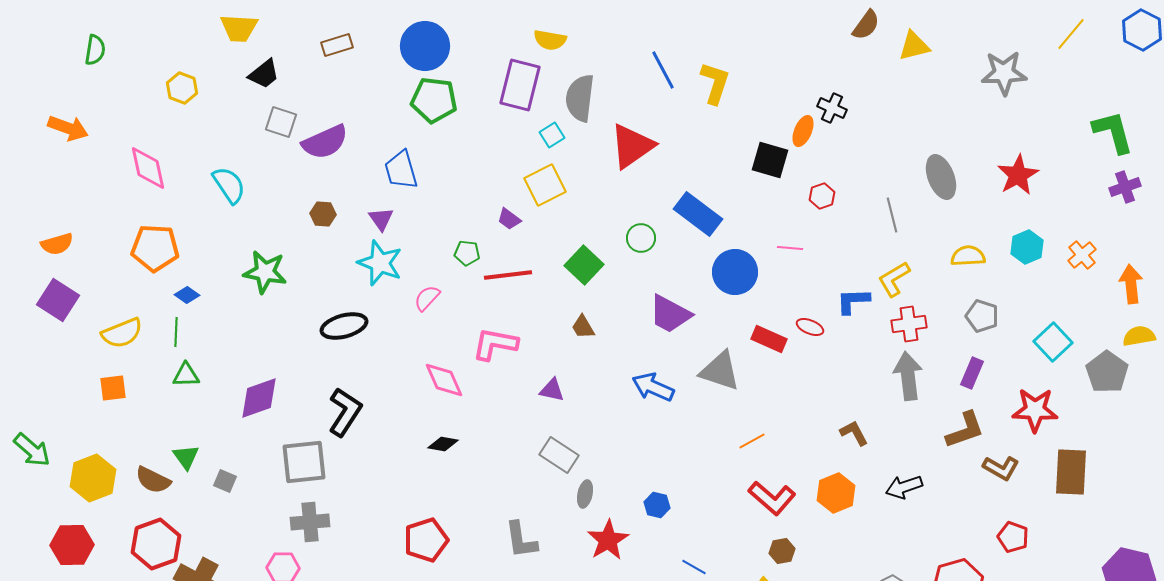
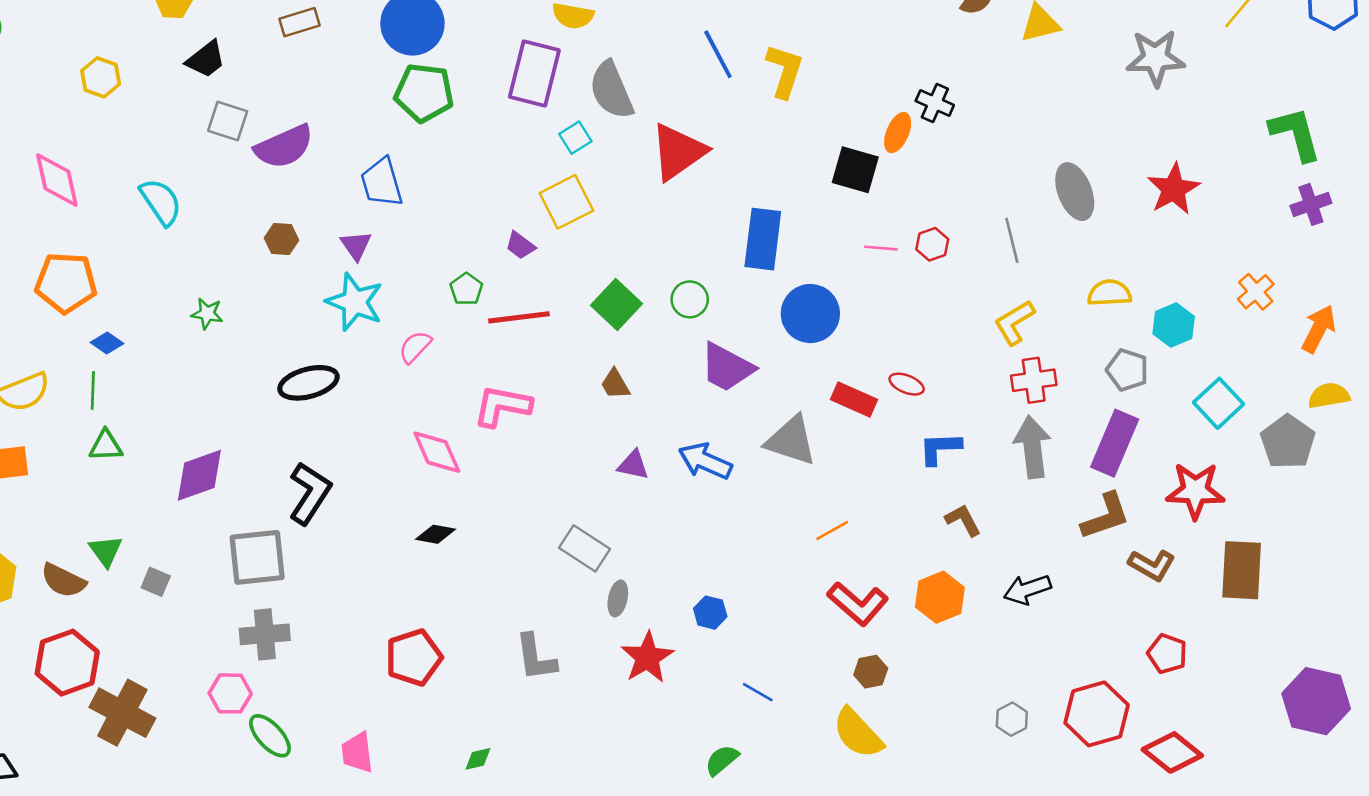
gray semicircle: (580, 98) -> (611, 90), turned -30
red hexagon: (822, 196) -> (932, 244), moved
blue rectangle: (698, 214) -> (763, 239), turned 60
green circle: (641, 238) -> (690, 299), moved
cyan hexagon: (1027, 247) -> (1174, 325), moved
pink line: (790, 248) -> (881, 248), moved
green pentagon: (467, 253) -> (466, 289), turned 30
green star: (265, 272) -> (207, 314), size x0.6
orange arrow: (1131, 284) -> (1319, 329), turned 33
blue L-shape: (853, 301) -> (940, 448), moved
purple rectangle: (972, 373) -> (1115, 443), size x1.6
purple triangle: (552, 390) -> (633, 465), moved

